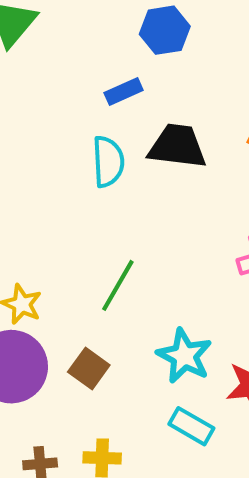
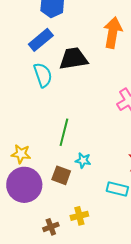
blue rectangle: (124, 92) -> (41, 40), size x1.4
cyan star: (184, 356) -> (83, 160), moved, size x0.6

